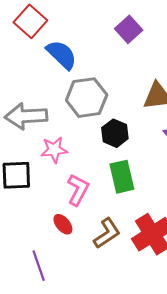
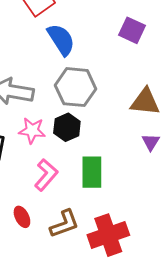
purple square: (129, 29) -> (132, 30), turned -36
black hexagon: (115, 133) -> (67, 127), moved
red ellipse: (63, 224) -> (22, 217), moved

